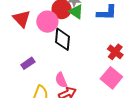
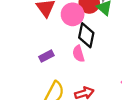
pink semicircle: (61, 80) -> (78, 54), moved

